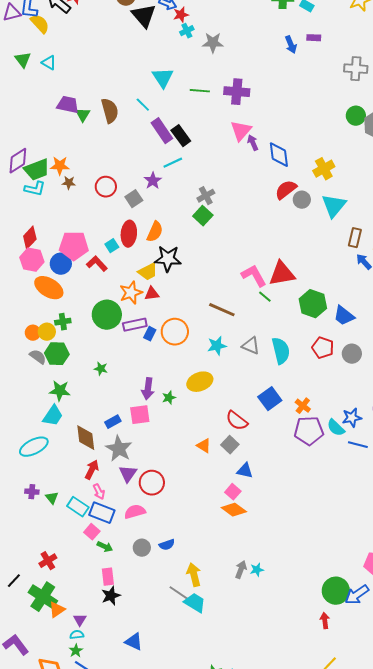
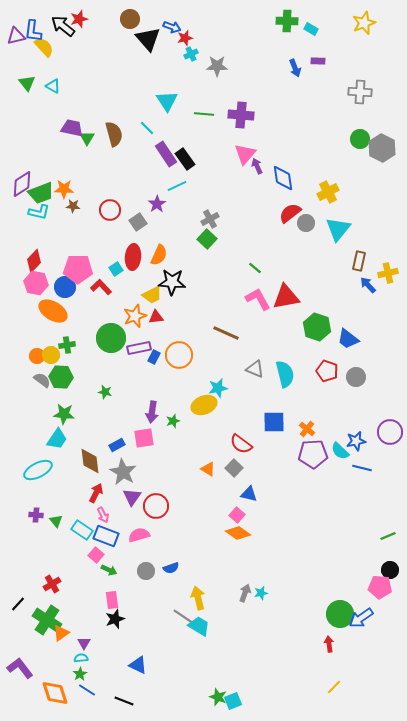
green line: (265, 297) -> (255, 268), moved
cyan star: (217, 346) -> (218, 388), moved
blue square: (270, 399) -> (274, 422), turned 35

